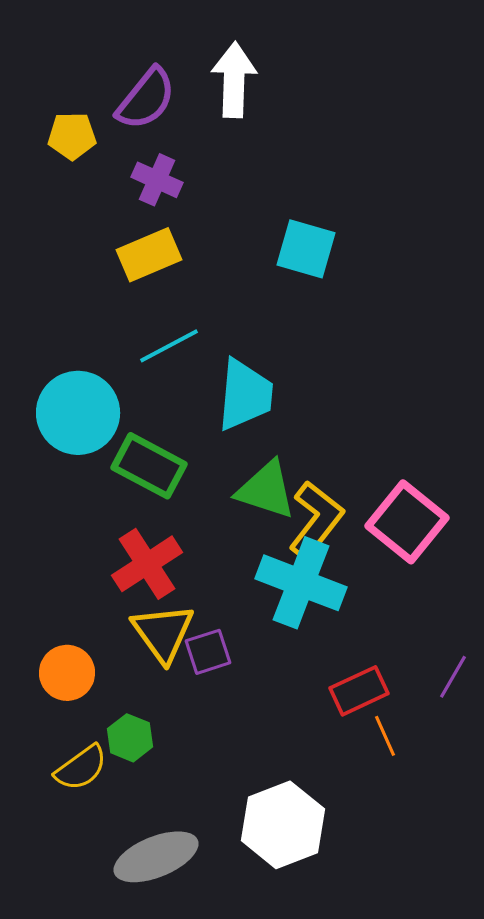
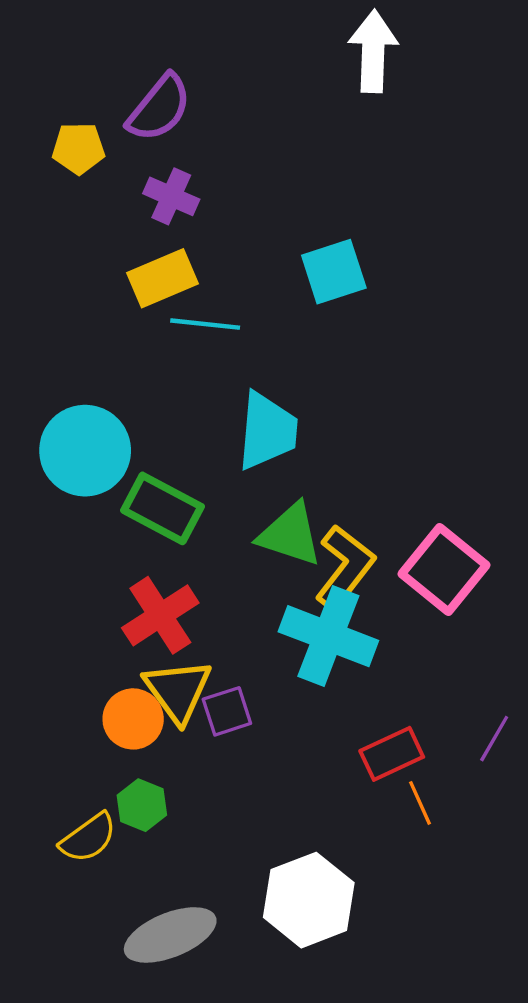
white arrow: (234, 80) -> (373, 51), moved
cyan square: (306, 249) -> (334, 272), turned -34
cyan line: (169, 346) -> (205, 324), moved, turned 34
orange circle: (67, 673) -> (133, 719), moved

